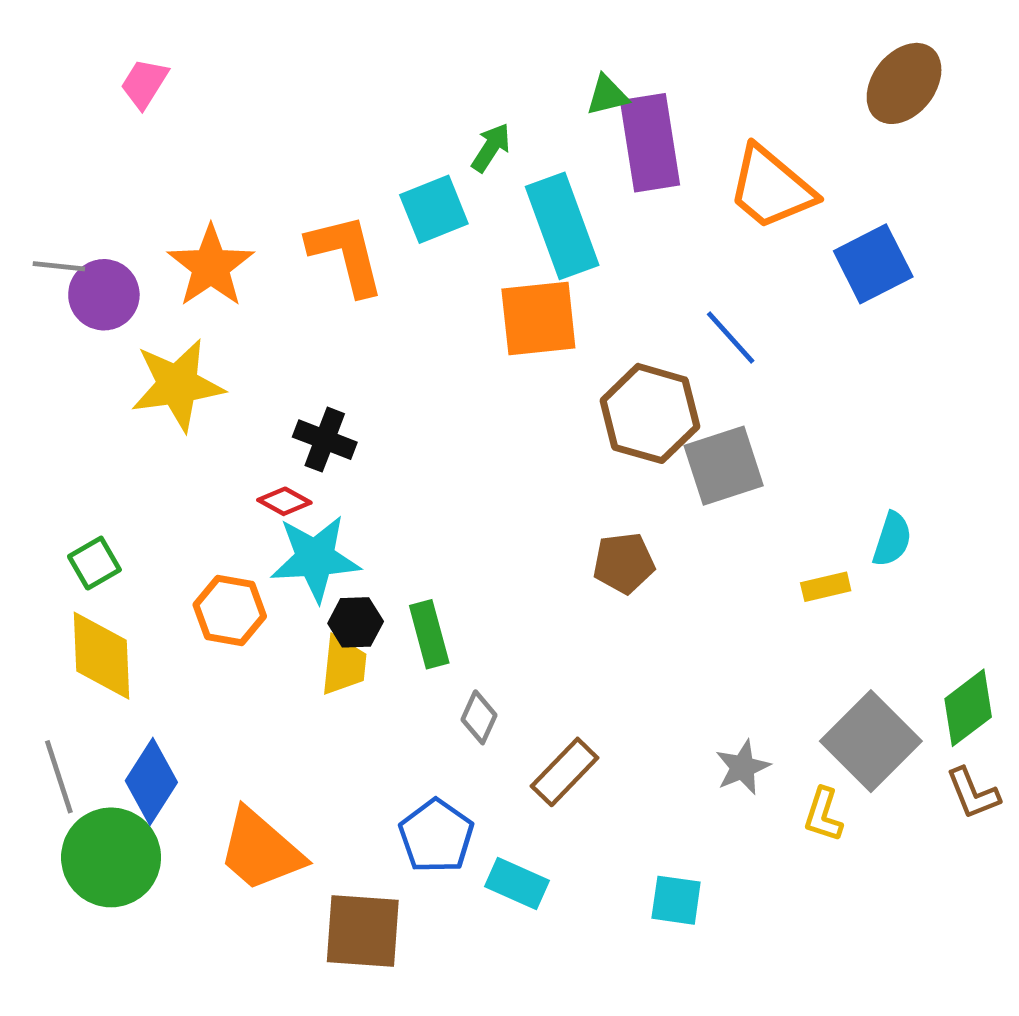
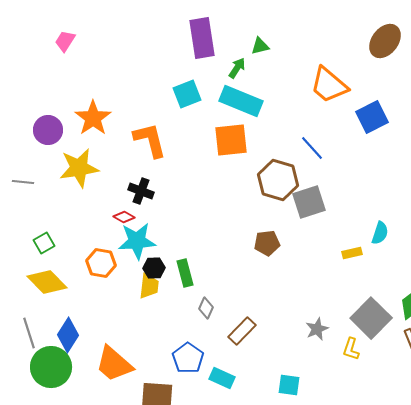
purple rectangle: (650, 143) -> (202, 38), moved
green arrow: (491, 148) -> (237, 68), moved
cyan rectangle: (562, 226) -> (241, 101), turned -48
orange L-shape: (346, 254) -> (150, 140), moved
gray line: (59, 266) -> (23, 182), moved
yellow diamond: (102, 656) -> (47, 282), turned -42

